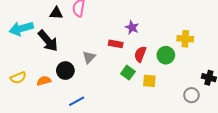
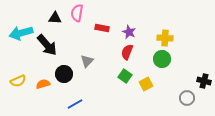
yellow cross: (185, 39) -> (165, 38), moved
red rectangle: (116, 44) -> (102, 28), moved
red semicircle: (140, 54) -> (127, 52), moved
yellow square: (149, 81) -> (146, 84), turned -32

